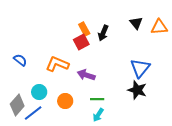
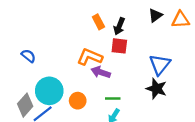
black triangle: (136, 23) -> (155, 15), turned 32
red square: (81, 42) -> (119, 46), moved, turned 35
orange L-shape: (57, 64) -> (90, 57), moved
cyan circle: (39, 92) -> (49, 91), size x1.6

